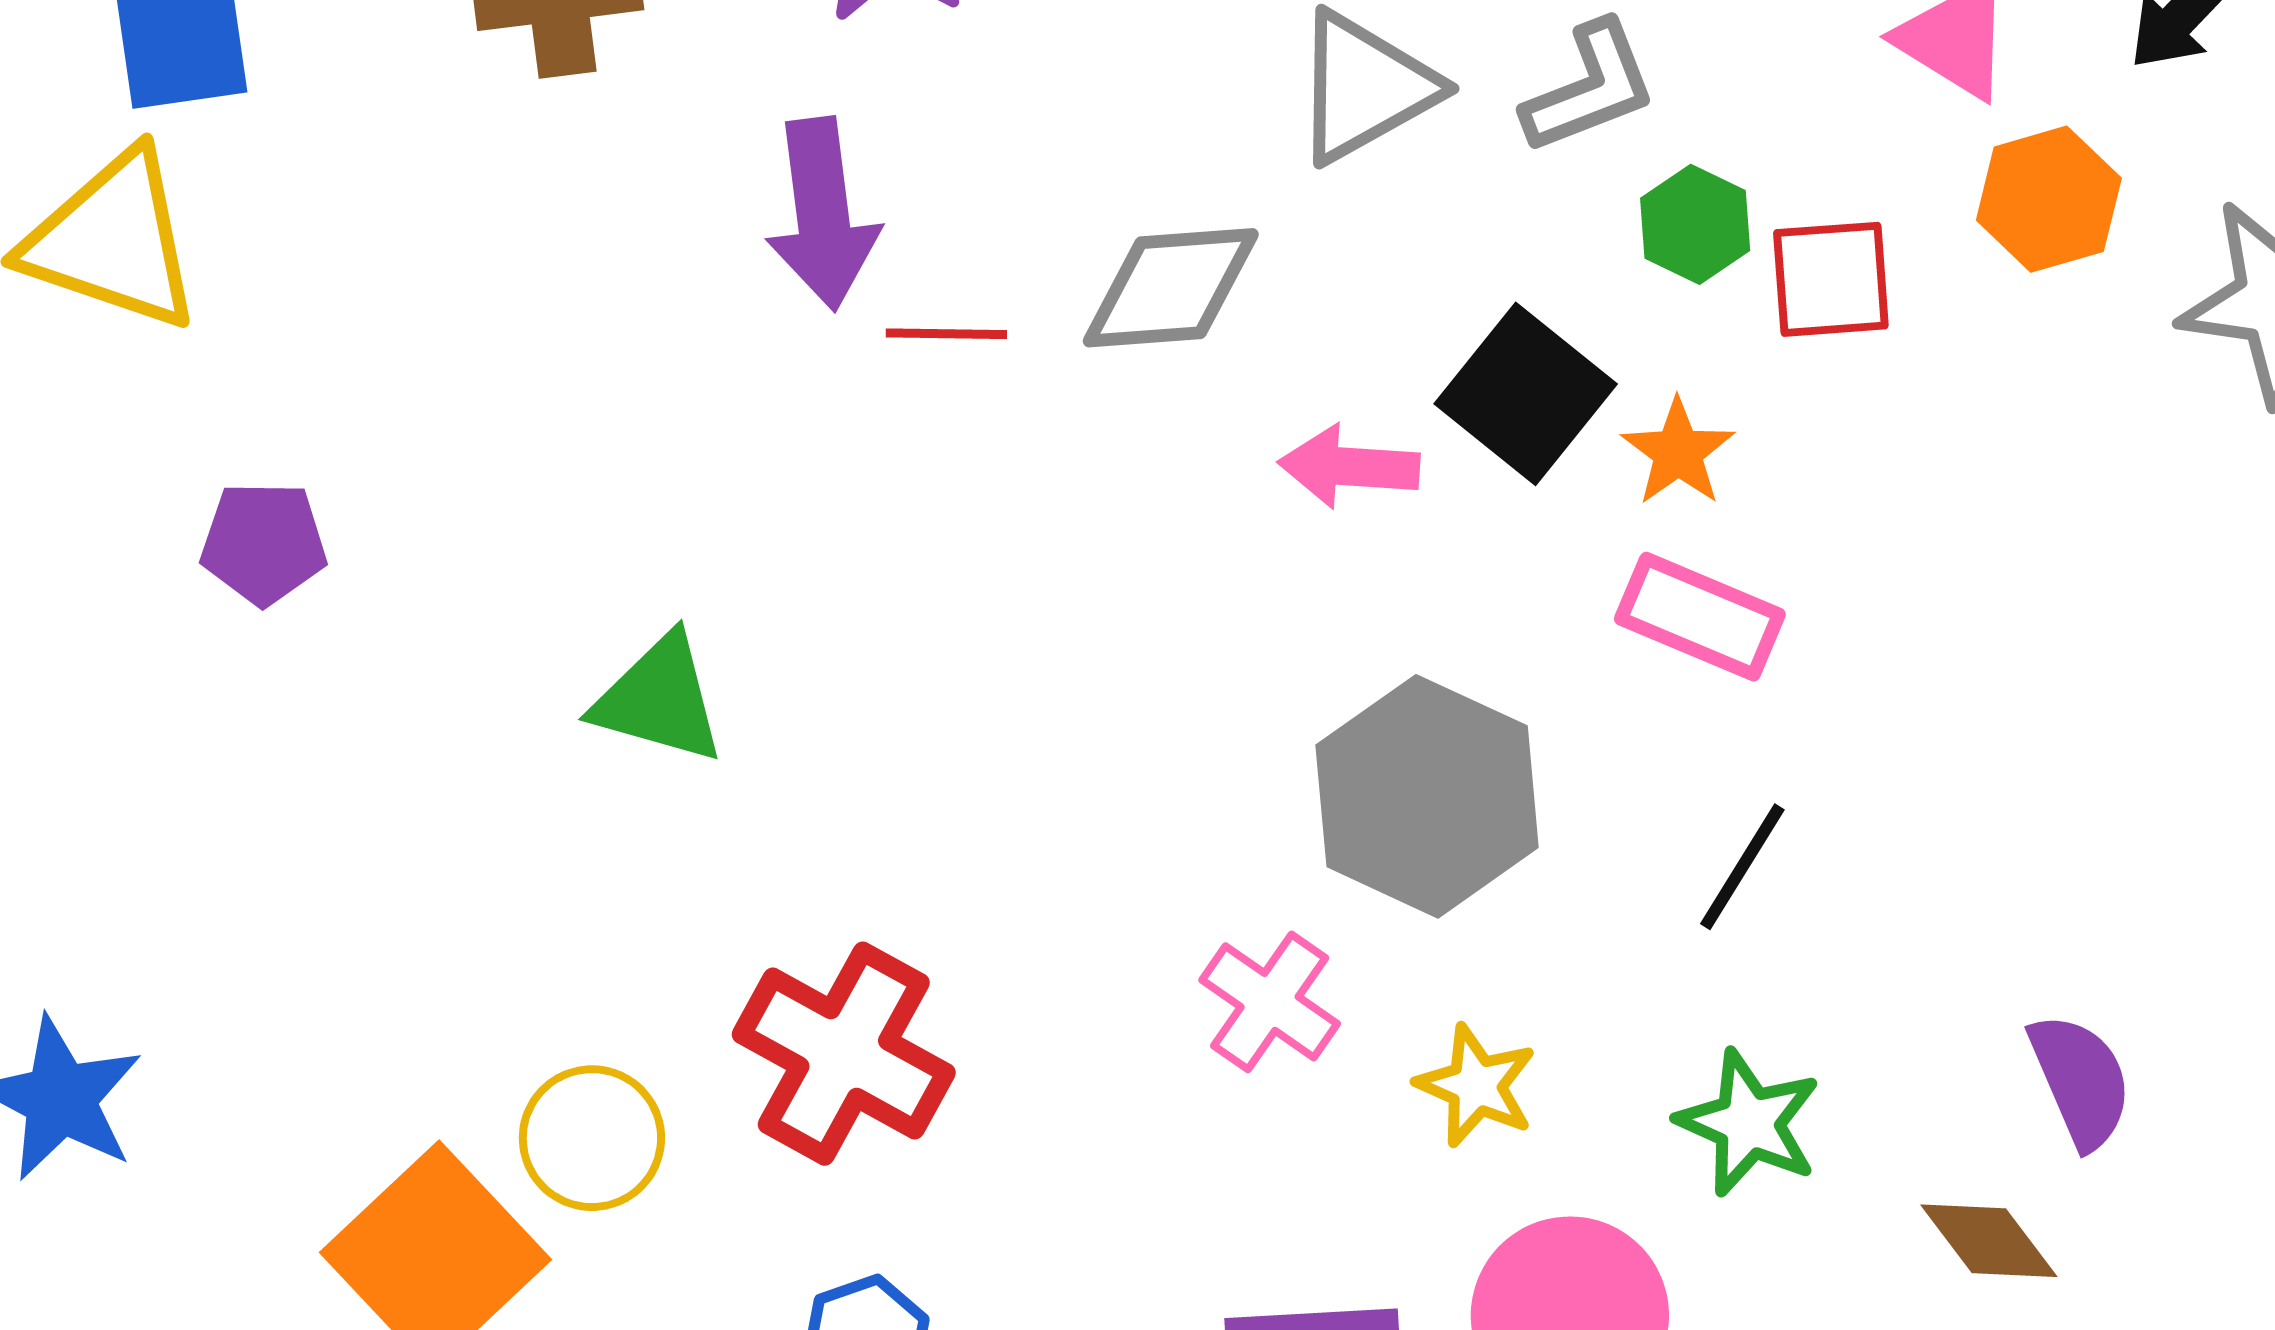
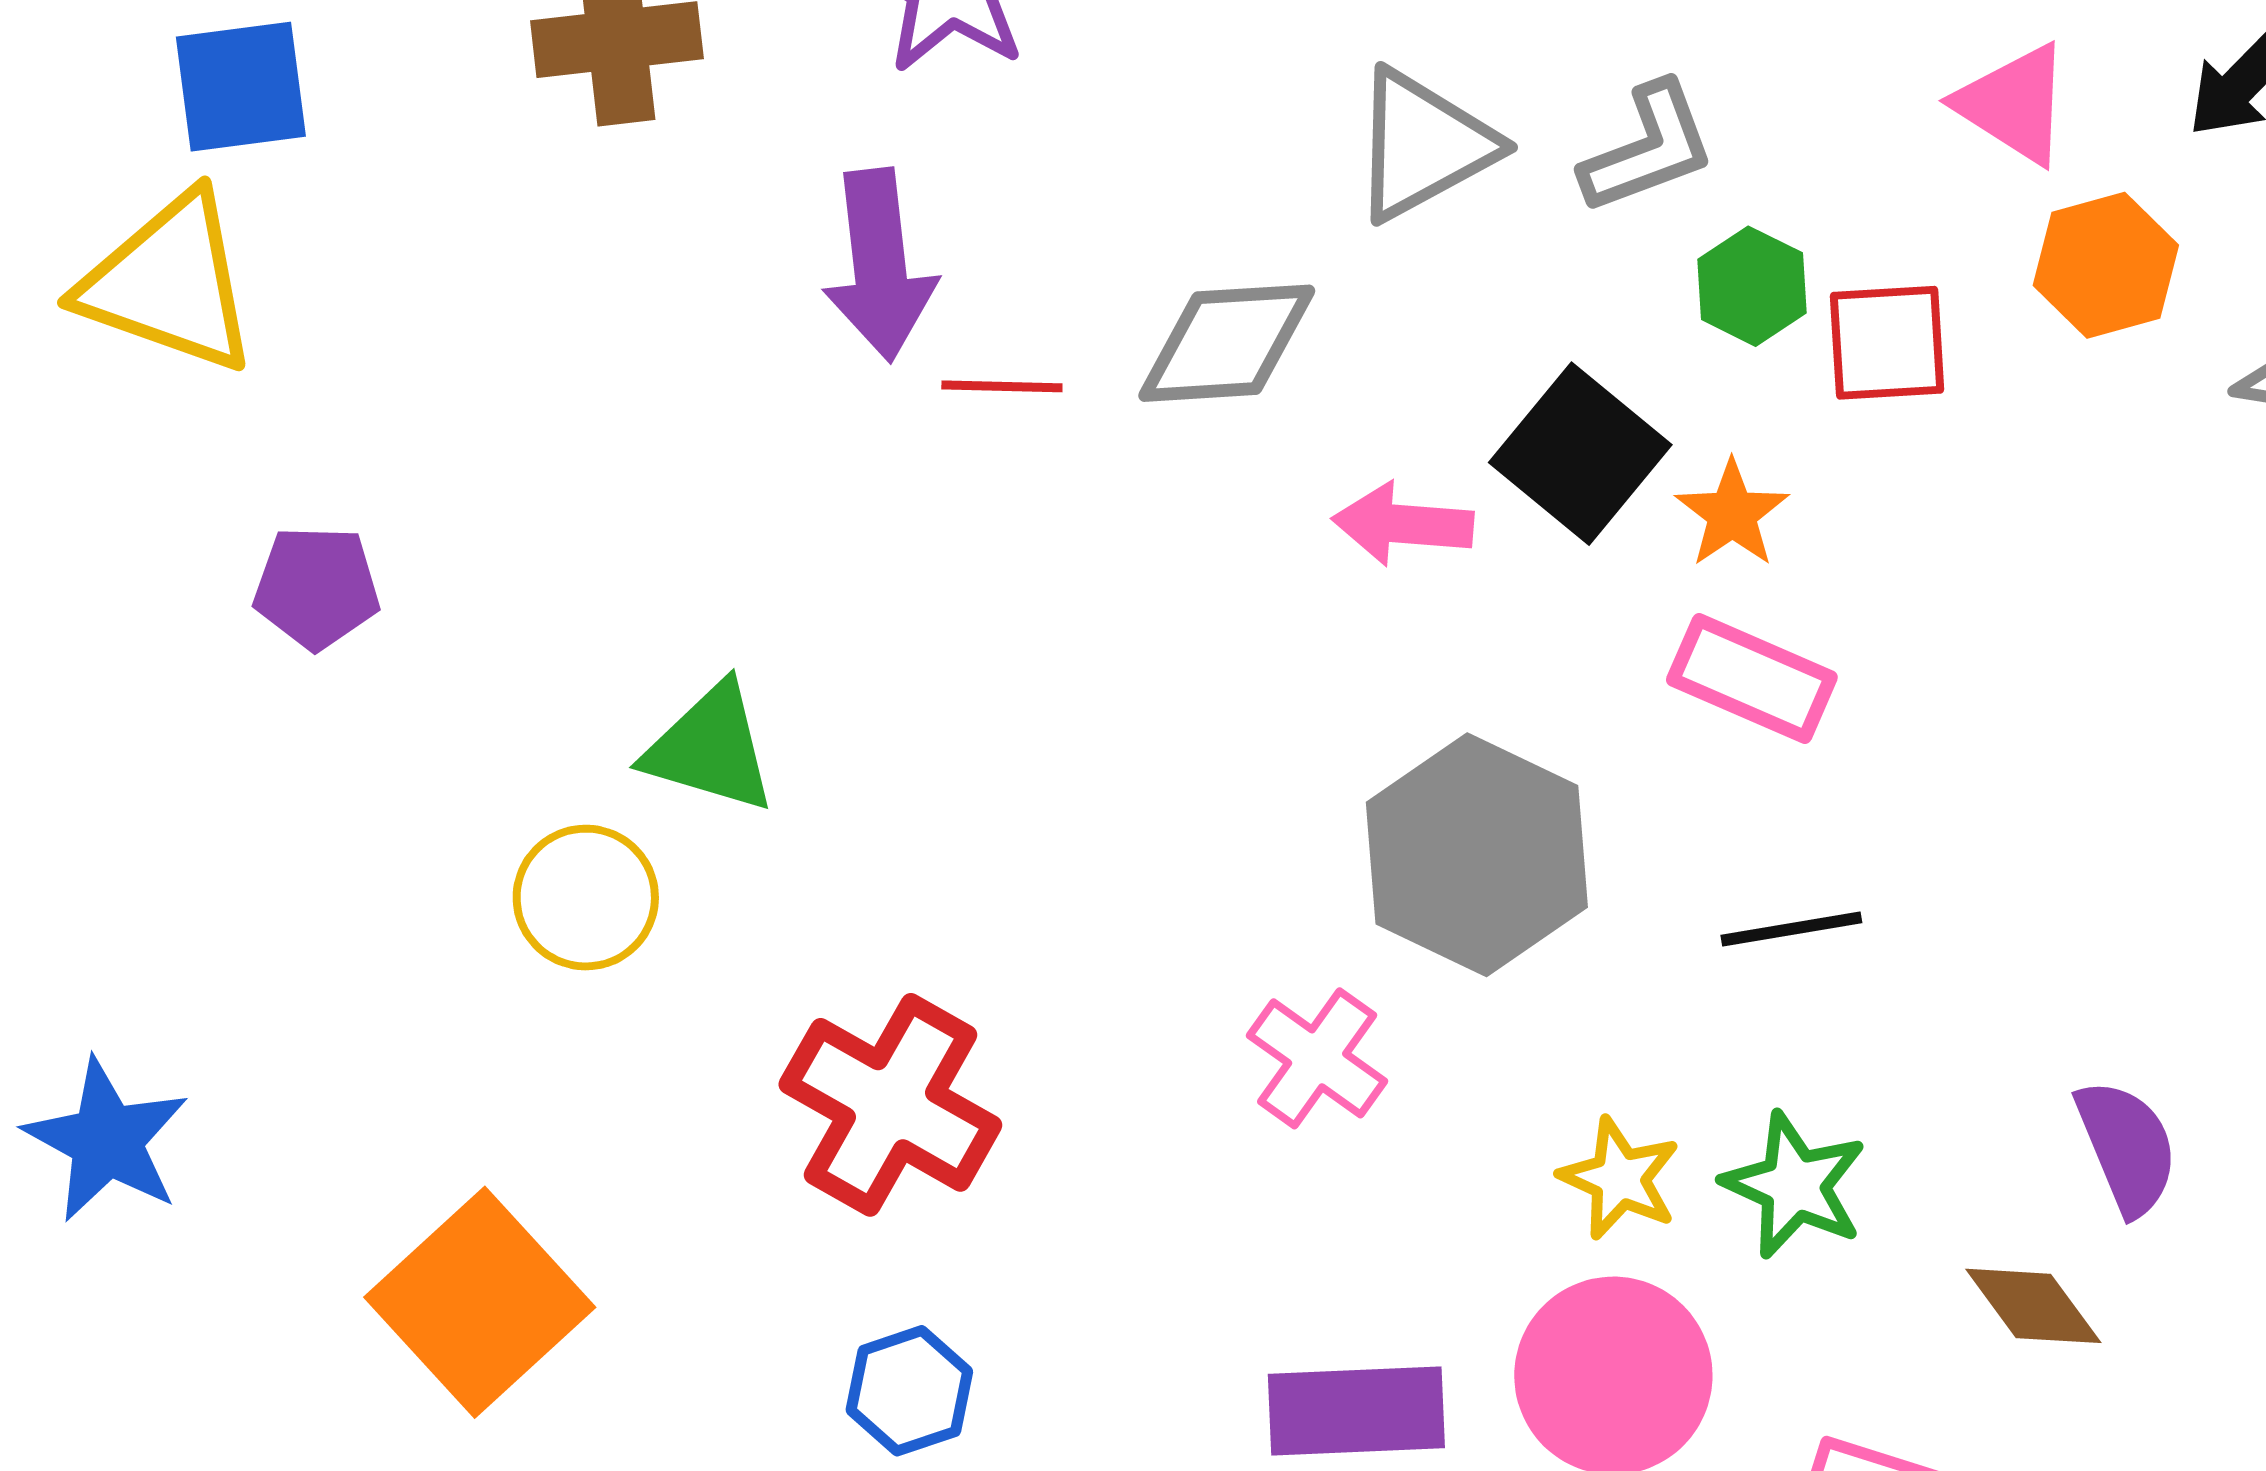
black line: (1742, 867) -> (1791, 929), turned 48
yellow star: (1476, 1086) -> (1620, 1178), moved
yellow circle: (592, 1138) -> (586, 898), moved

